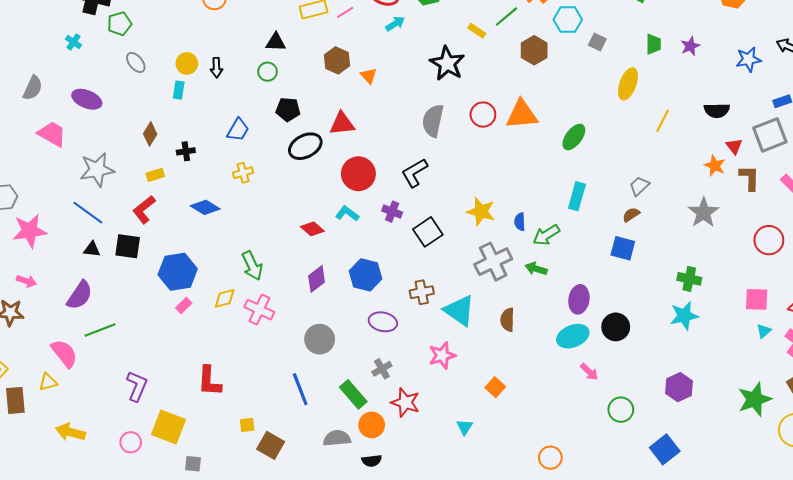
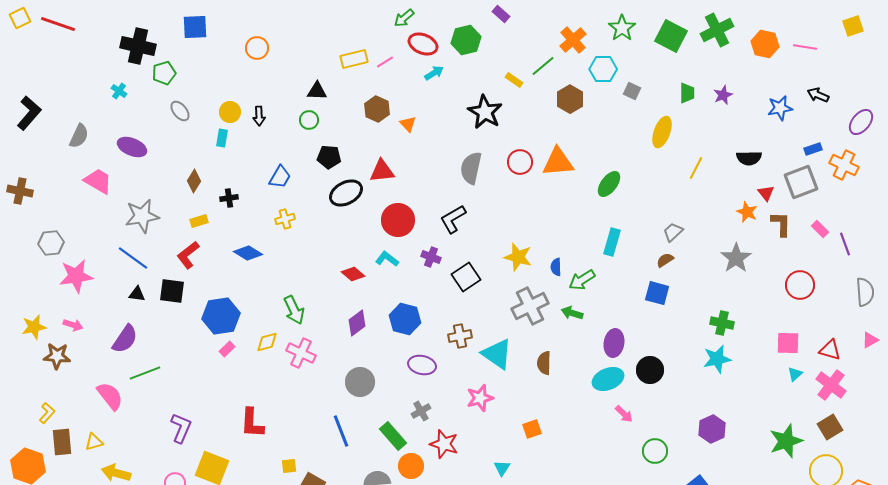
yellow triangle: (48, 382) -> (94, 442), moved
orange square: (495, 387) -> (532, 429), turned 30

